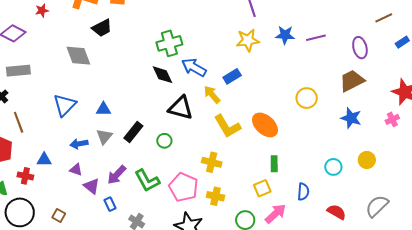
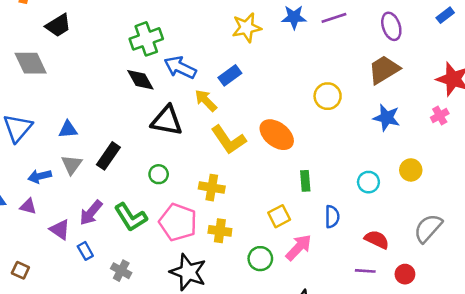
green circle: (164, 141) -> (159, 174), moved
green rectangle: (274, 164) -> (305, 181), moved
purple triangle: (76, 170) -> (28, 206), moved

